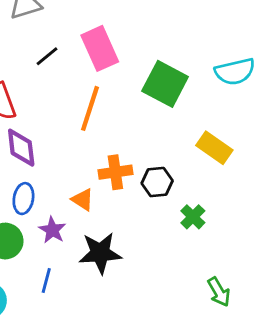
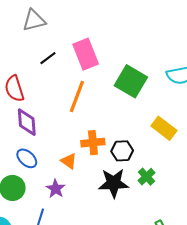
blue ellipse: (23, 199) -> (27, 158), turned -60
purple star: (52, 230) -> (56, 189), moved
black star: (100, 253) -> (114, 183), moved

